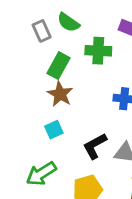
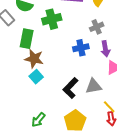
cyan square: (54, 130) -> (36, 77), moved
green arrow: (41, 174) -> (38, 120), size x0.7

